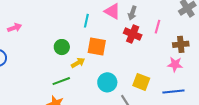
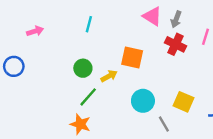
cyan line: (86, 21) -> (89, 24), moved
green circle: (62, 47) -> (83, 68), moved
green line: (61, 81) -> (88, 97), turned -30

